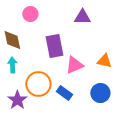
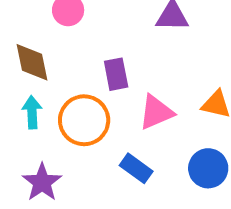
purple rectangle: (54, 46) -> (116, 74), size x0.7
orange circle: (38, 84) -> (84, 120), moved

